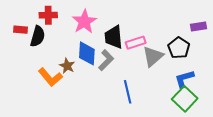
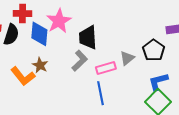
pink rectangle: (136, 43) -> (106, 68), moved
blue diamond: (87, 53) -> (39, 34), moved
gray triangle: (153, 56) -> (127, 58), size x0.7

